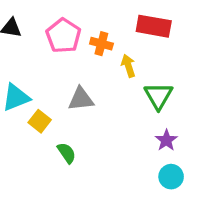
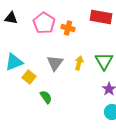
yellow arrow: (128, 66) -> (79, 63), moved, turned 32
gray triangle: (81, 99) -> (55, 63), turned -48

